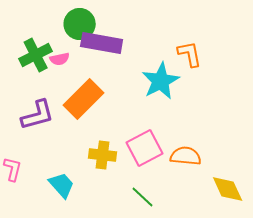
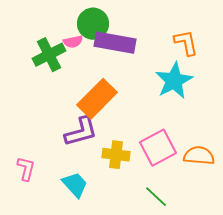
orange L-shape: (190, 54) -> (186, 43), moved
pink semicircle: (60, 59) -> (73, 42), moved
purple L-shape: (38, 115) -> (81, 132), moved

